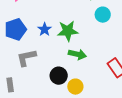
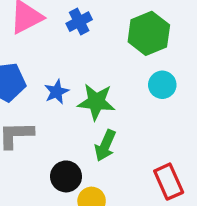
green arrow: (77, 54) -> (105, 146), turned 90

